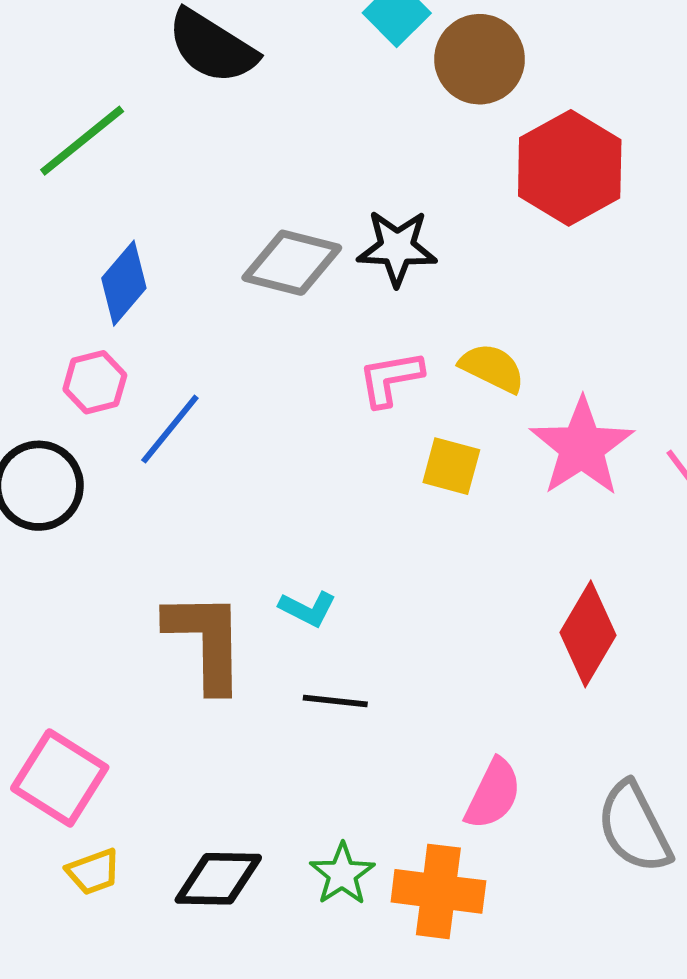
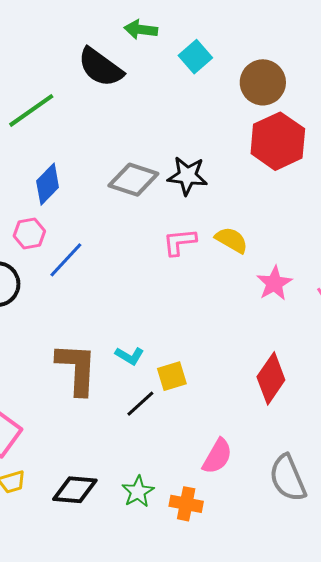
brown circle: (480, 59) -> (263, 82), moved
pink star: (582, 447) -> (274, 283), size x0.7
yellow square: (451, 466) -> (172, 376), moved, turned -36
black line: (335, 701) -> (140, 404), turned -52
orange cross: (438, 891) -> (186, 504), size x0.7

